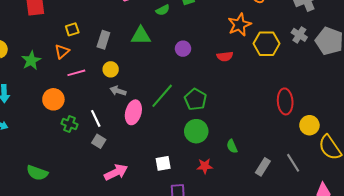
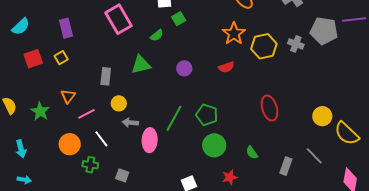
yellow square: (72, 29) -> (61, 58), moved
gray cross: (299, 35) -> (296, 44), moved
red ellipse: (285, 101) -> (270, 108), moved
white line: (96, 118) -> (101, 139), moved

